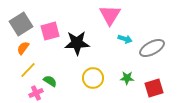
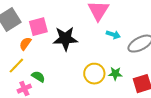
orange semicircle: (23, 48) -> (25, 44), moved
yellow circle: (93, 78) -> (94, 74), moved

